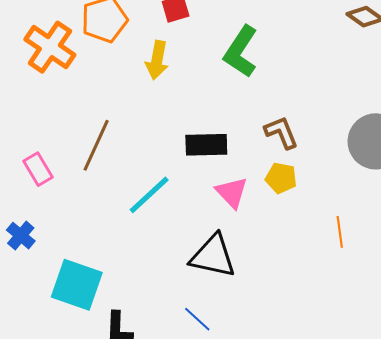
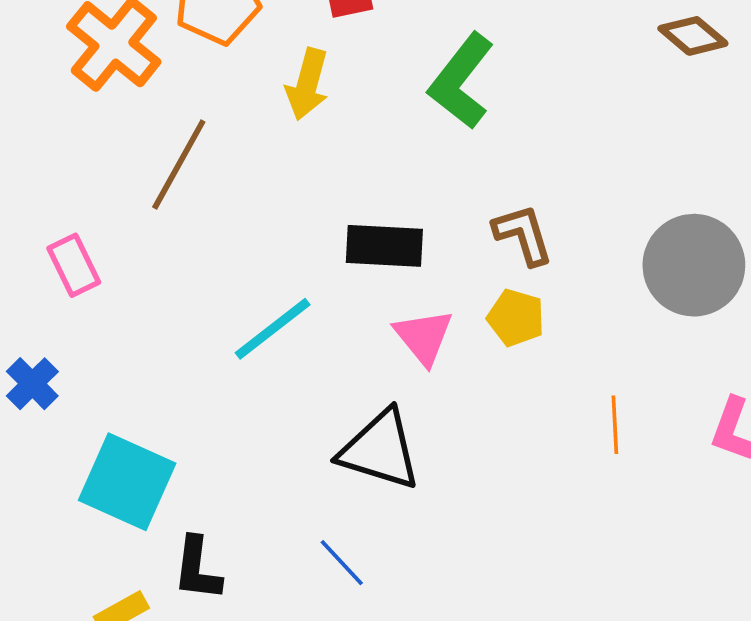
brown line: (96, 145) -> (179, 165), moved

